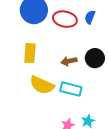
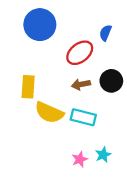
red ellipse: (65, 19) -> (80, 53), moved, turned -50
yellow rectangle: (30, 53) -> (28, 87), moved

